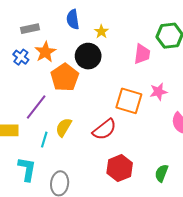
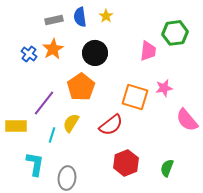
gray rectangle: (30, 29) -> (54, 20), moved
yellow star: (101, 32) -> (106, 16), moved
orange pentagon: (65, 77) -> (81, 87), moved

